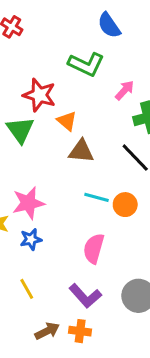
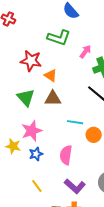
green triangle: (20, 130) -> (26, 98), moved
brown triangle: (81, 151) -> (53, 98), moved
orange circle: (125, 205) -> (94, 135), moved
pink semicircle: (94, 249) -> (66, 155), moved

